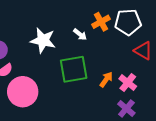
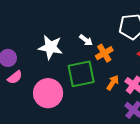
orange cross: (101, 22) -> (104, 53), moved
pink circle: (23, 92) -> (48, 93), moved

